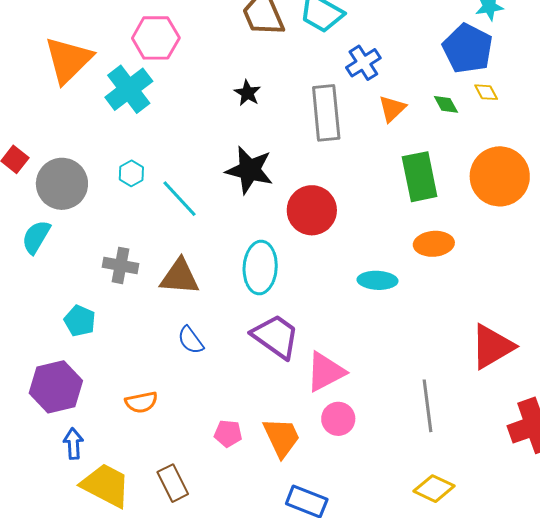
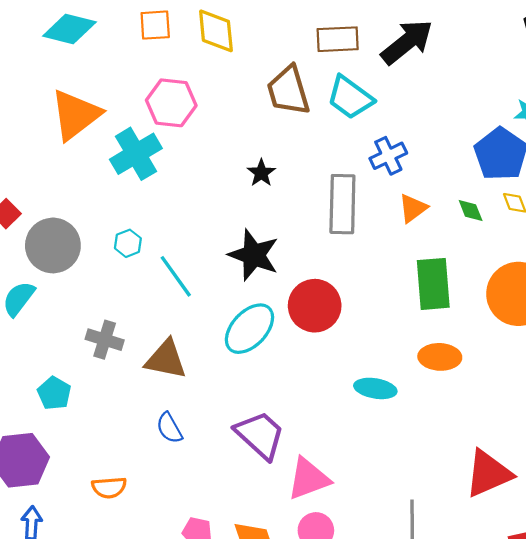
cyan ellipse: (260, 267) -> (249, 329), moved, turned 33

